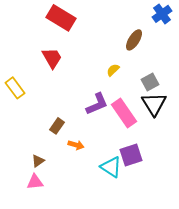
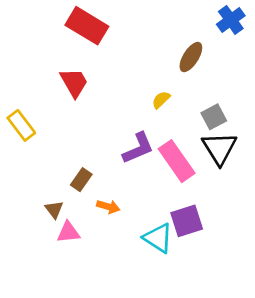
brown triangle: (38, 161) -> (54, 209), moved, turned -32
pink triangle: (35, 182) -> (68, 232), moved

